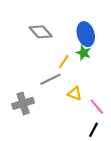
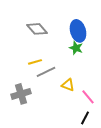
yellow line: (64, 62) -> (35, 62), moved, turned 40

